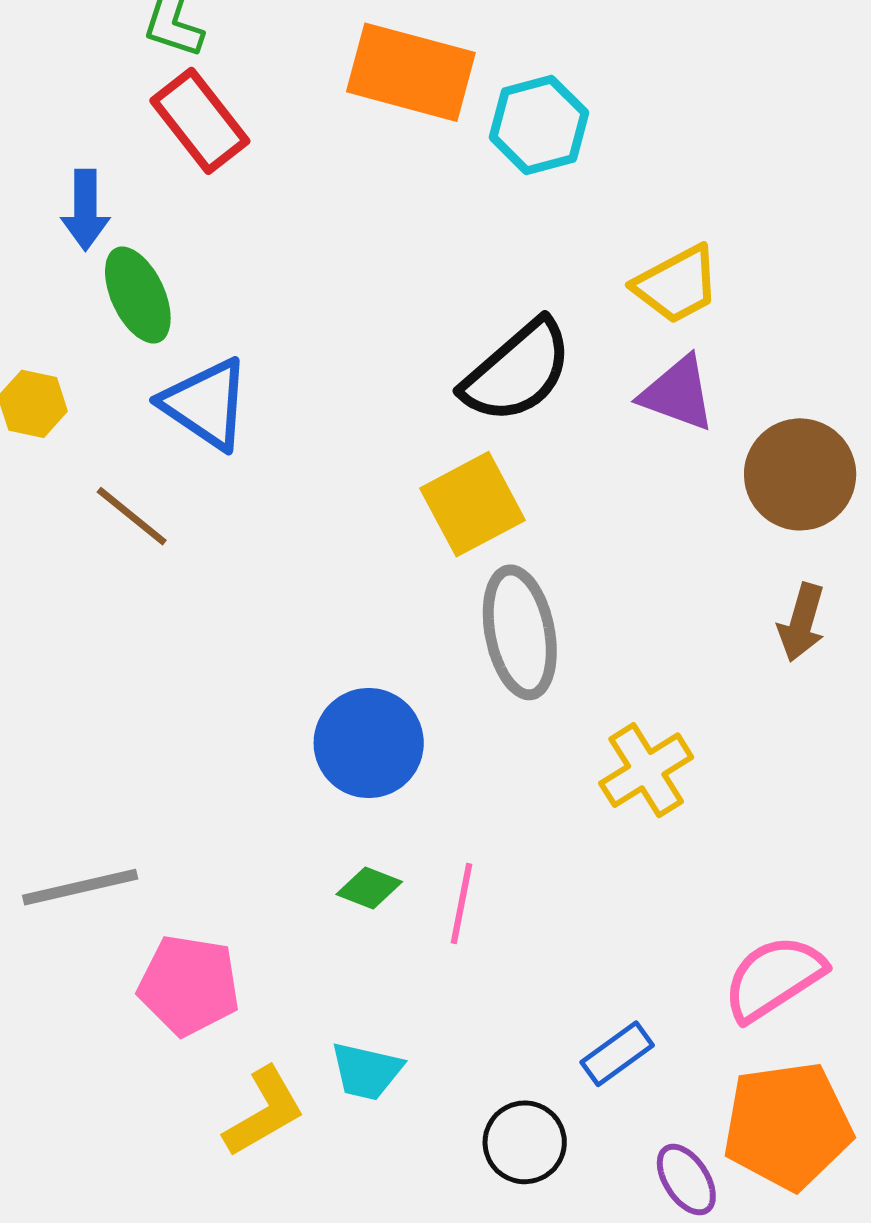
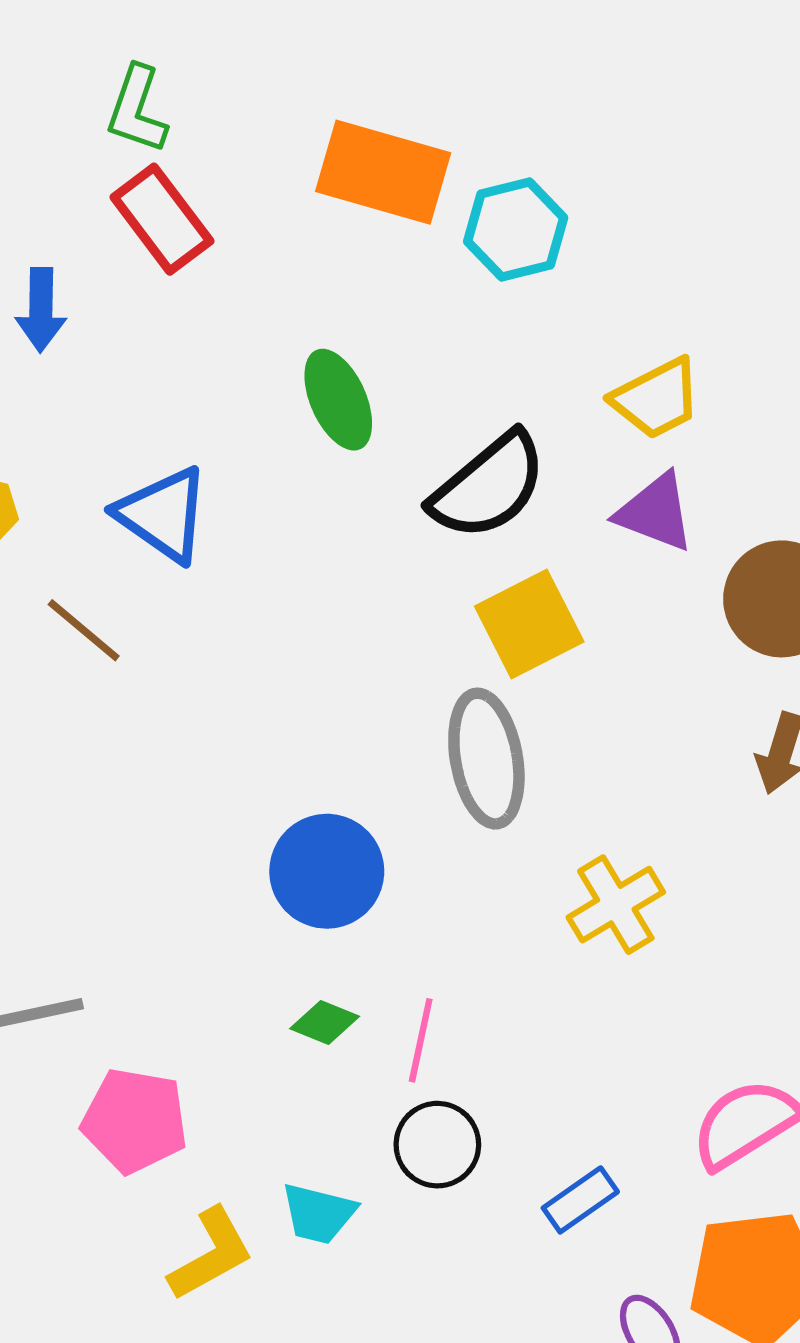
green ellipse: (138, 295) -> (338, 400), moved
yellow square: (473, 504) -> (529, 624), moved
black circle: (525, 1142) -> (437, 1145), moved

